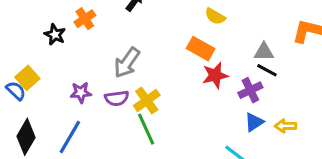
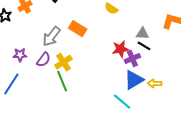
orange rectangle: (201, 49) -> (78, 29), moved
red star: (215, 75) -> (120, 49), moved
purple semicircle: (117, 98) -> (44, 60), turned -49
blue triangle: (254, 122) -> (134, 80), size x1.5

